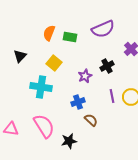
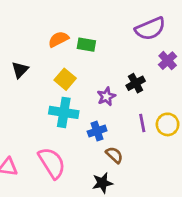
purple semicircle: (103, 29) -> (150, 29), moved
orange semicircle: (49, 33) -> (58, 39), turned 42
cyan cross: (41, 87) -> (64, 112), moved
black star: (69, 141) -> (102, 183), moved

